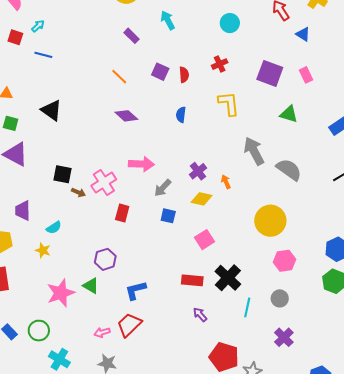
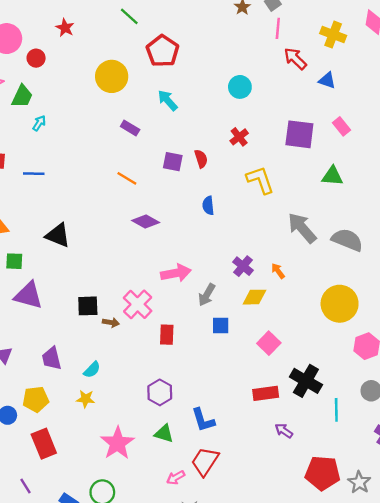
cyan arrow: (38, 26) -> (39, 123), moved
green triangle: (91, 286) -> (164, 434), moved
blue L-shape: (136, 290) -> (203, 420), turned -80

